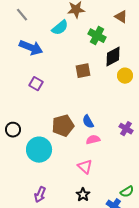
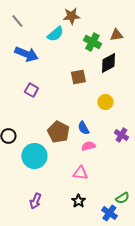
brown triangle: (121, 17) -> (116, 35), moved, turned -40
yellow circle: (125, 76) -> (105, 102), moved
brown pentagon: (63, 126) -> (58, 132), turned -30
pink triangle: (85, 167) -> (80, 173), turned -35

